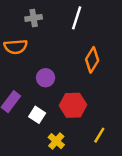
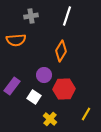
orange diamond: (92, 60) -> (61, 51), moved
purple circle: (46, 78) -> (44, 75), moved

